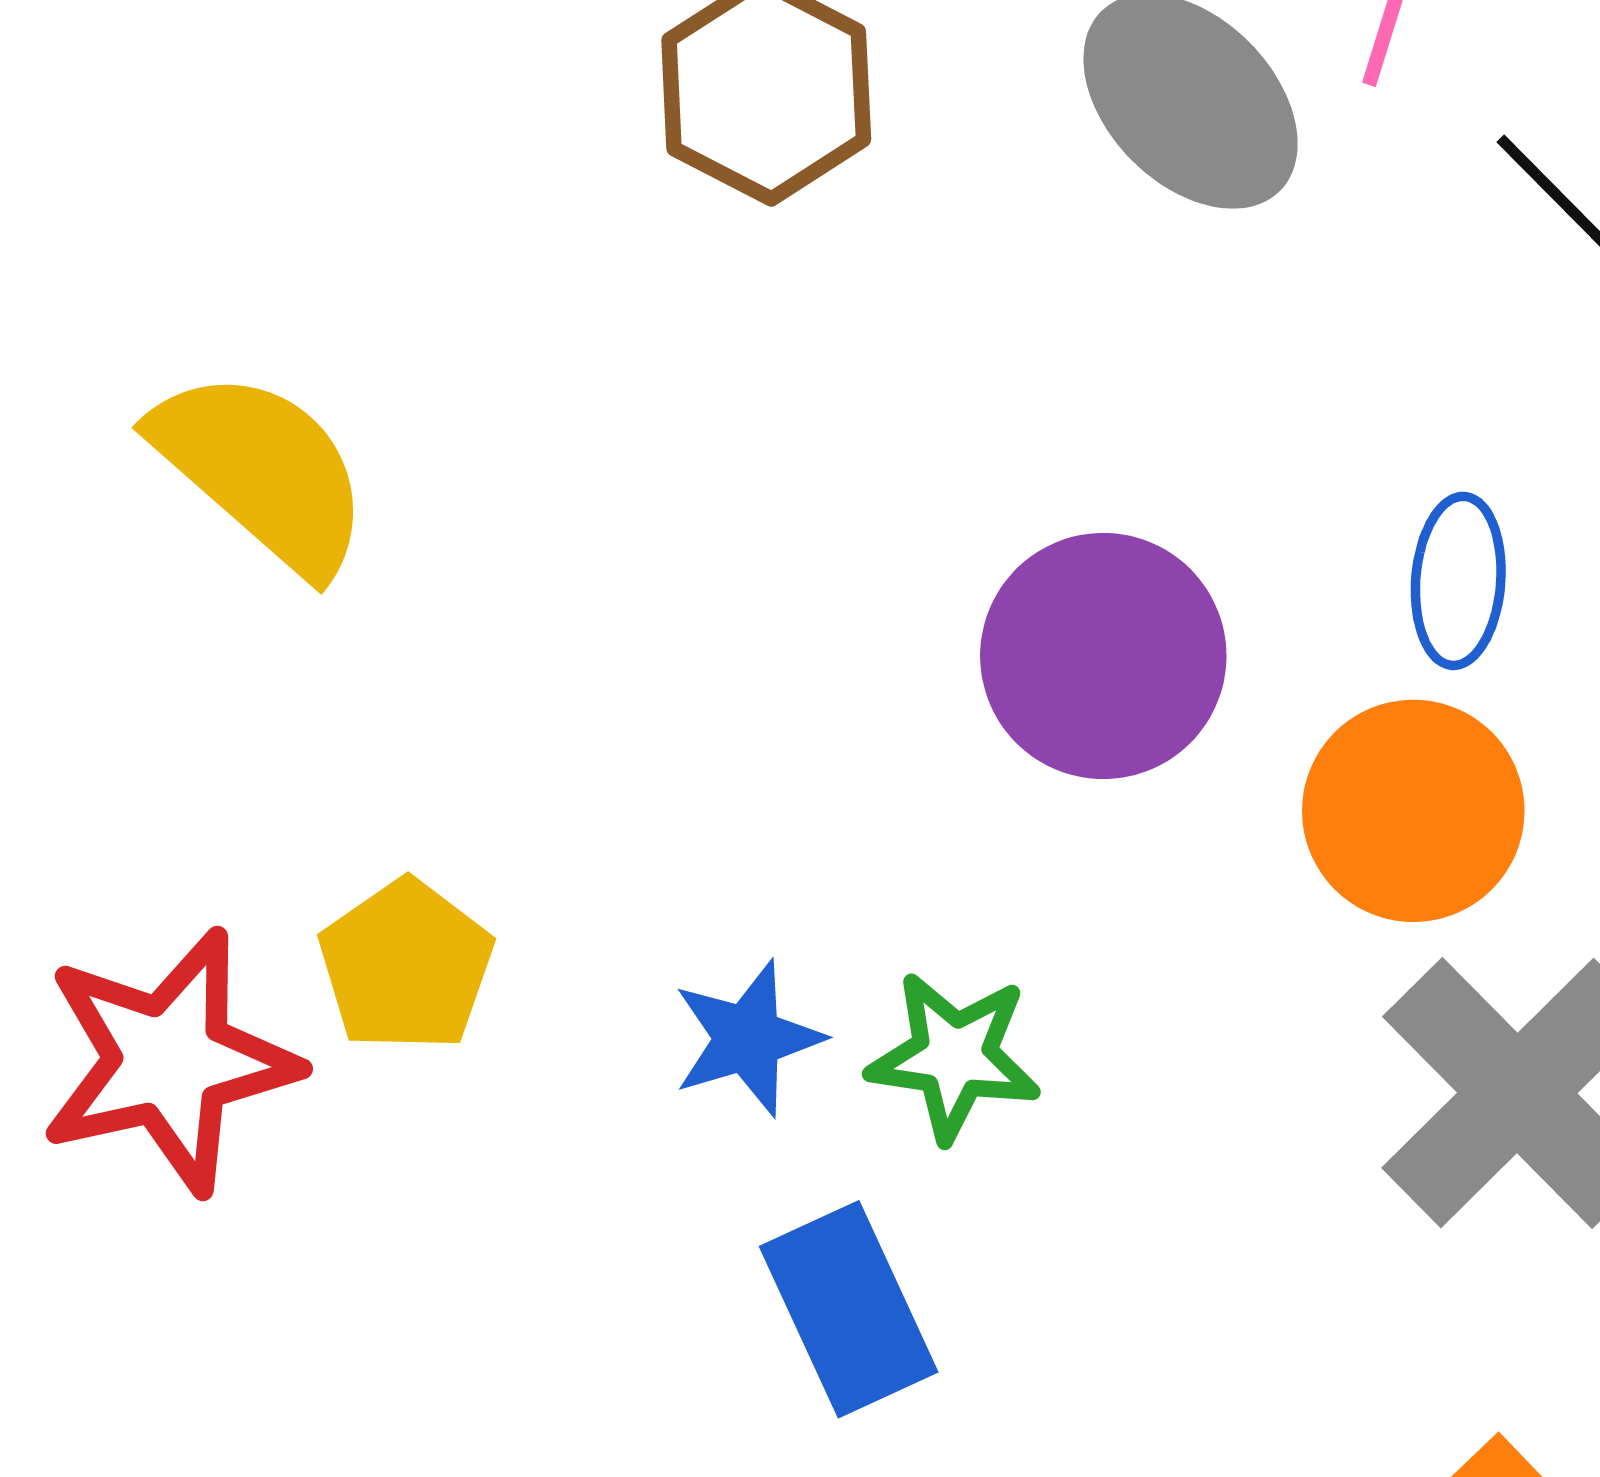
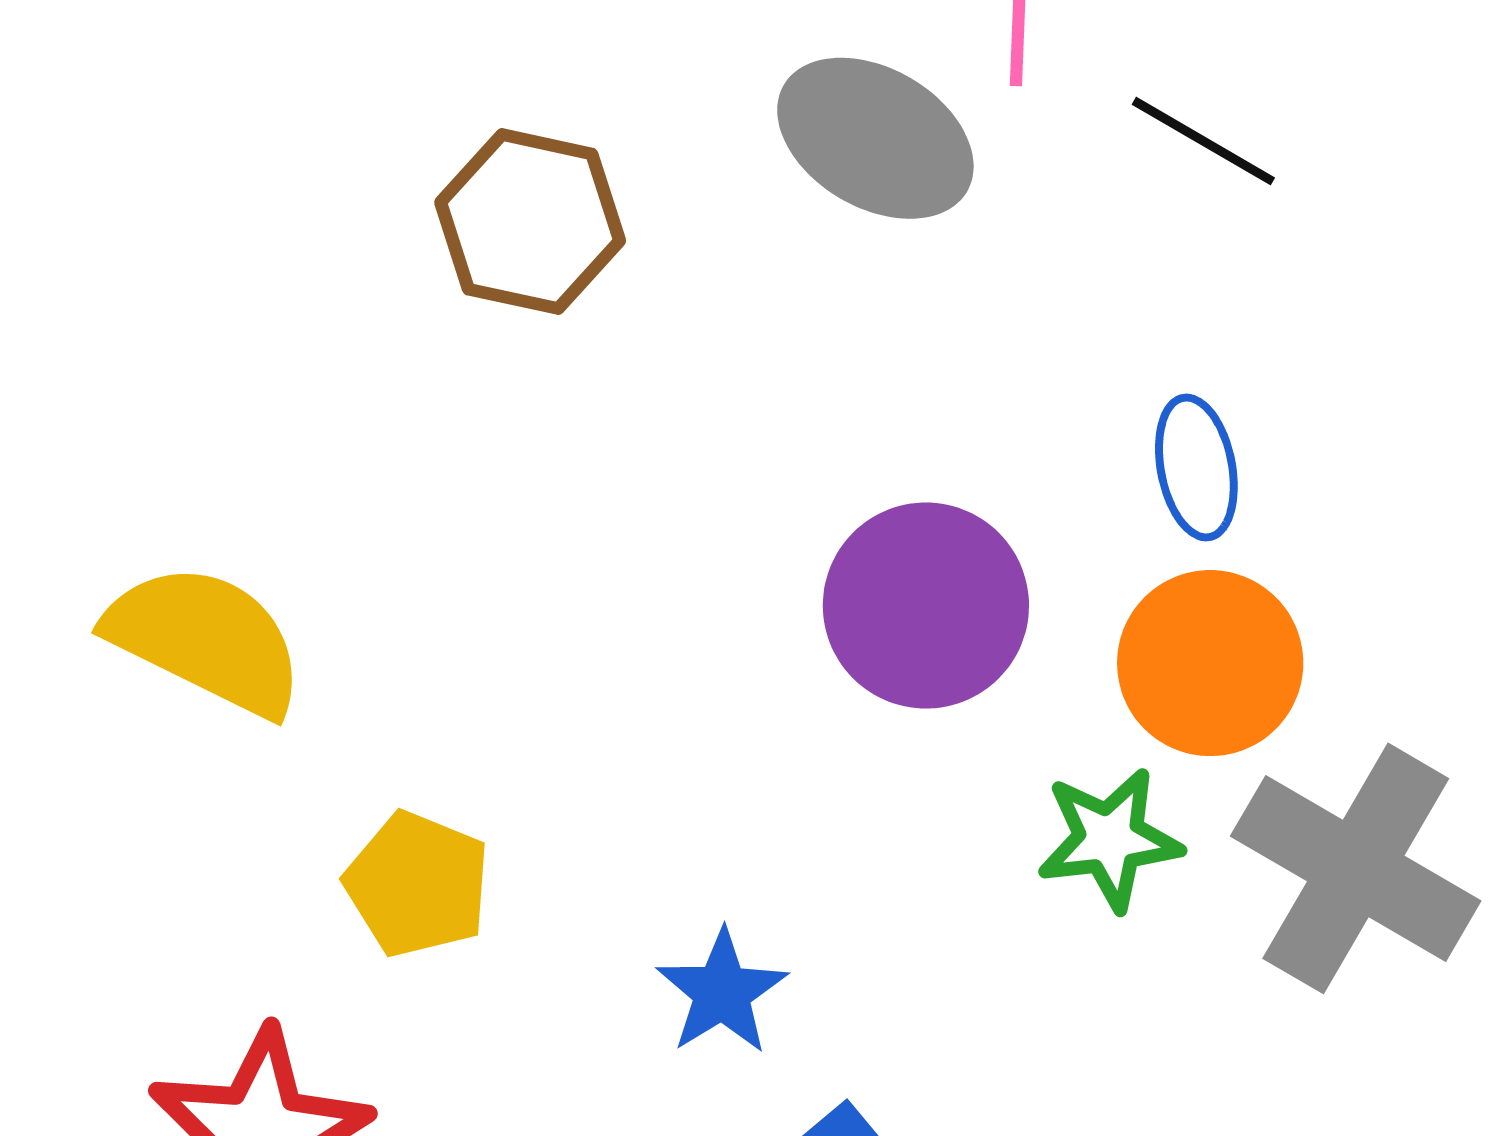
yellow pentagon: (406, 966) -> (417, 884), moved
green star: (954, 1057) -> (1109, 839), moved

